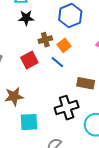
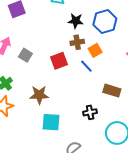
black star: (26, 18) -> (76, 21), moved
black cross: (67, 108) -> (90, 112), size x0.6

